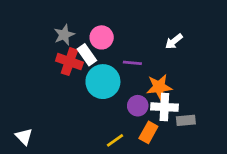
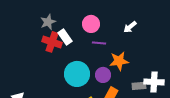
pink circle: (102, 37) -> (91, 24), moved
cyan circle: (103, 82) -> (77, 74), moved
white cross: (164, 107) -> (154, 82), moved

